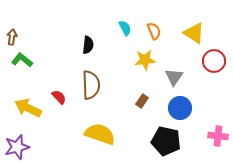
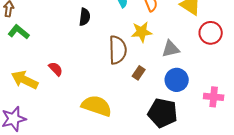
gray triangle: (174, 77) -> (171, 49), turned 42
brown semicircle: (91, 85) -> (118, 50), moved
pink cross: (218, 136) -> (214, 97), moved

